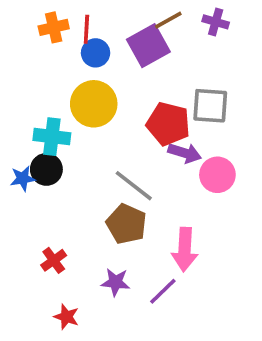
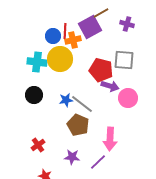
purple cross: (216, 22) -> (127, 24), moved
orange cross: (54, 27) -> (73, 40), moved
red line: (86, 29) -> (65, 31), moved
blue circle: (96, 53) -> (53, 36), moved
cyan cross: (52, 137) -> (37, 62), moved
blue star: (23, 178) -> (66, 100), moved

